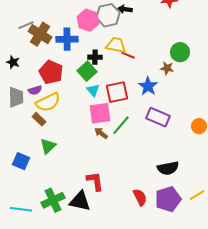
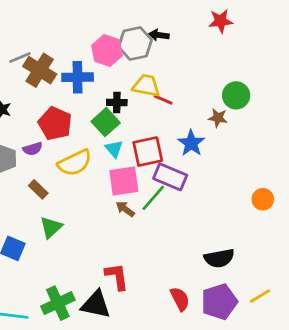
yellow semicircle: (48, 102) -> (75, 163), moved
purple rectangle: (158, 117) -> (170, 177), moved

